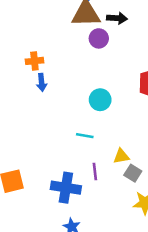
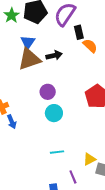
purple circle: (99, 38) -> (48, 92), moved
cyan circle: (100, 100) -> (54, 113), moved

